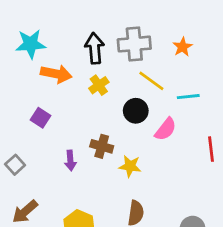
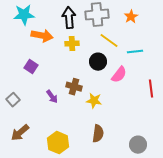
yellow cross: (99, 85) -> (72, 44), turned 32
purple arrow: (70, 160) -> (52, 97), turned -32

